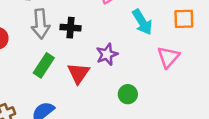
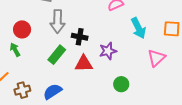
black cross: (70, 28) -> (80, 37), moved
red triangle: (79, 73) -> (84, 64), turned 48

